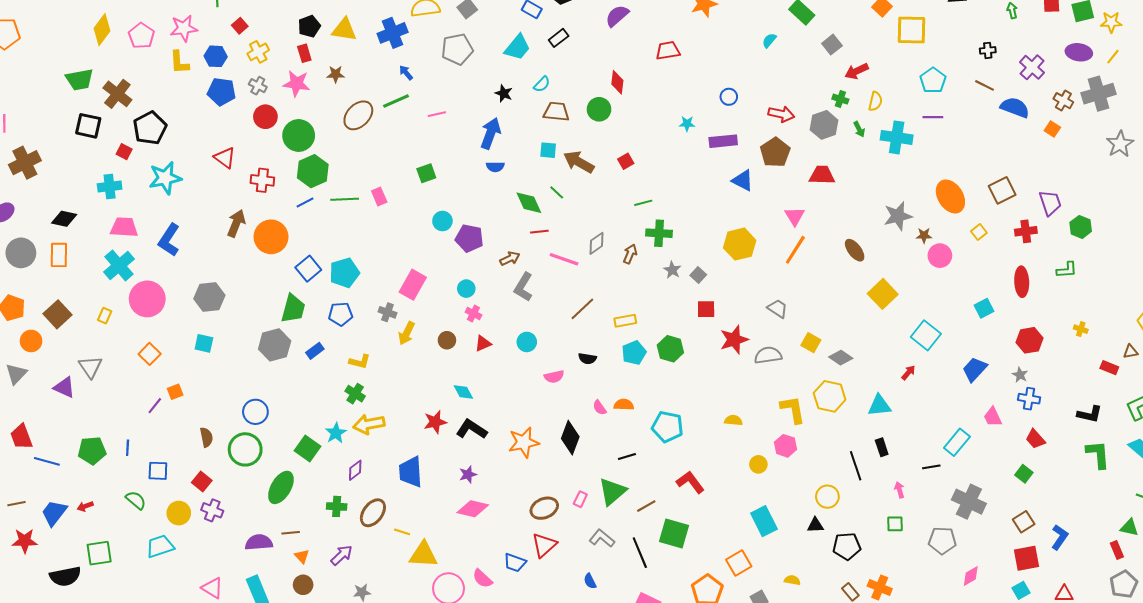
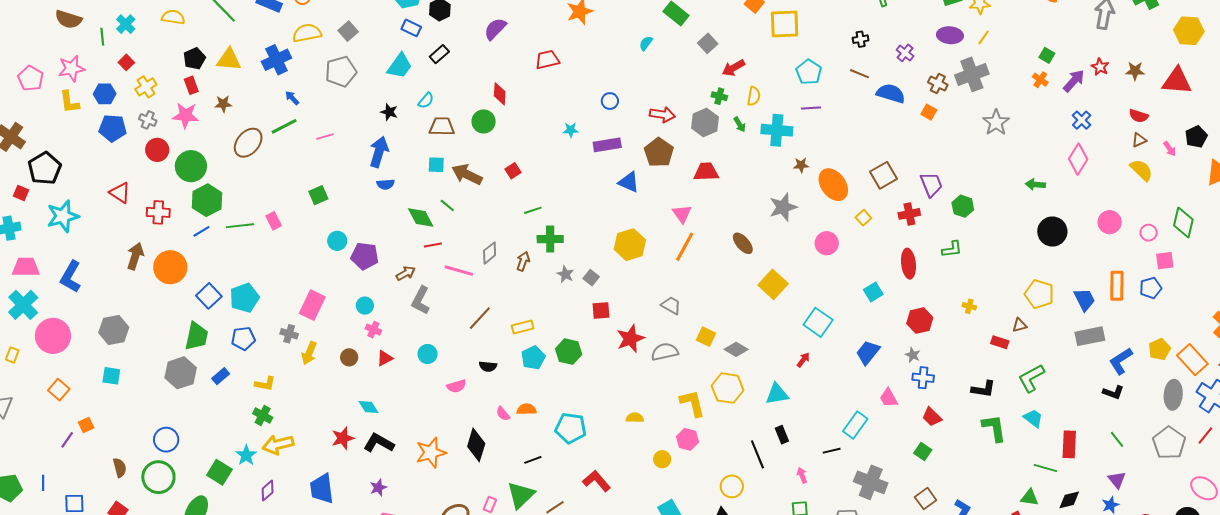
purple cross: (1032, 67) -> (905, 53), size x0.7
brown star: (924, 235) -> (801, 165), moved

